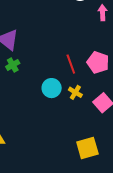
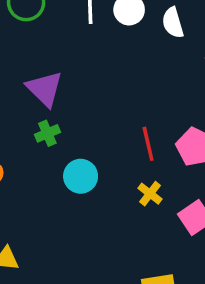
cyan circle: (52, 88) -> (81, 176), moved

